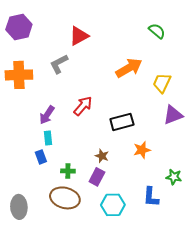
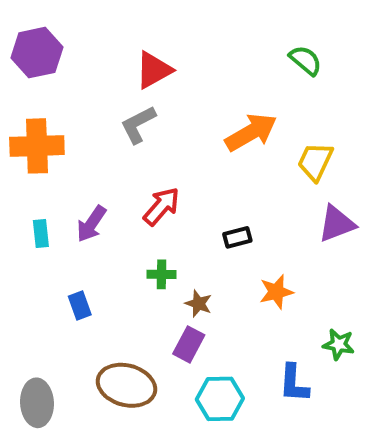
gray L-shape: (59, 64) -> (138, 125), moved
black rectangle: (122, 122) -> (237, 237), size x0.6
cyan rectangle: (48, 138) -> (41, 234), moved
green cross: (68, 171) -> (162, 274), moved

